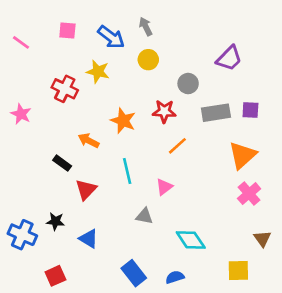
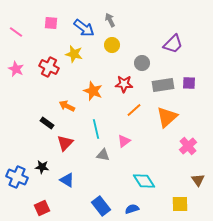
pink star: (21, 114) -> (16, 69), moved
orange triangle: (242, 155) -> (167, 117), moved
gray triangle: (144, 216) -> (103, 155), moved

